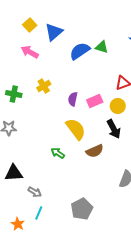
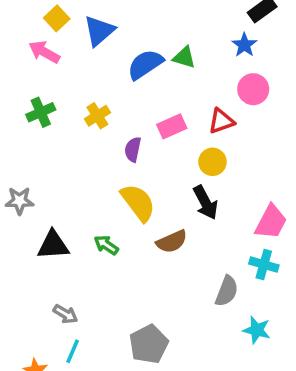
pink arrow: (30, 52) -> (44, 52), moved
yellow cross: (44, 86) -> (97, 116), moved
green cross: (14, 94) -> (41, 112), moved, turned -35
pink rectangle: (95, 101) -> (172, 126), moved
black triangle: (14, 173) -> (53, 245), moved

